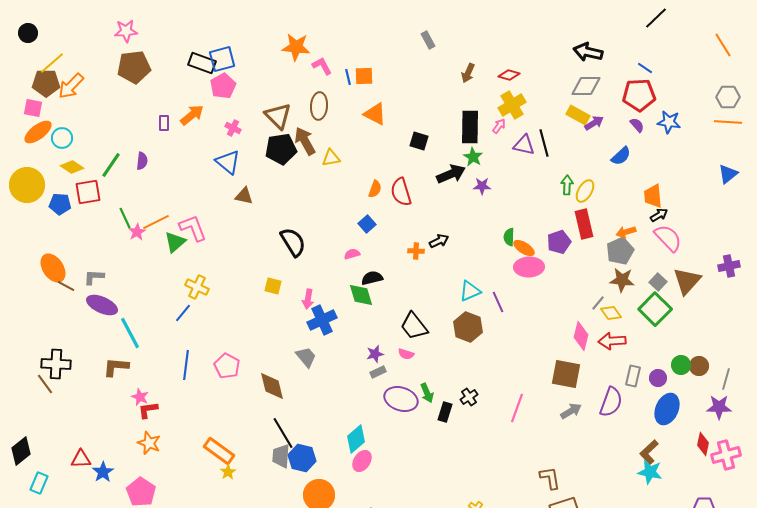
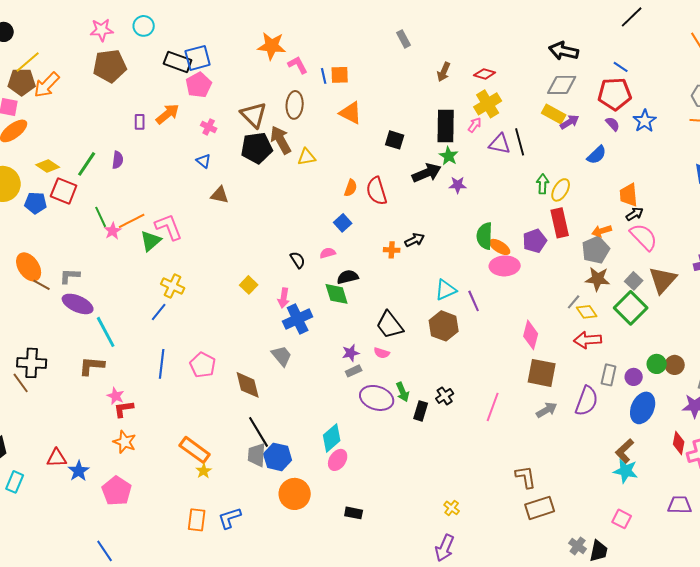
blue star: (669, 122) -> (645, 121), turned 30
cyan circle: (62, 138) -> (144, 26), moved
blue triangle: (228, 162) -> (204, 161), size x0.6
red square: (88, 192) -> (64, 191), turned 32
green semicircle: (509, 237) -> (485, 236), size x1.5
black semicircle: (293, 242) -> (298, 260), moved, size x0.6
yellow square: (273, 286) -> (249, 285), turned 30
pink diamond: (581, 336) -> (531, 335), moved

